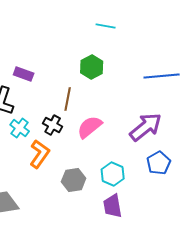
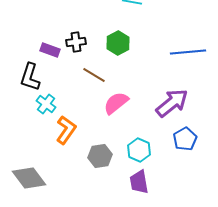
brown line: (68, 99) -> (94, 75), turned -70
black cross: (53, 125) -> (76, 42), moved, turned -36

